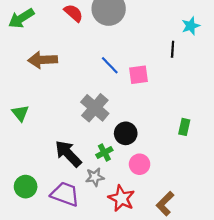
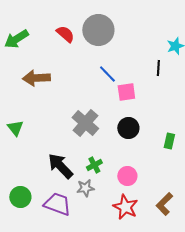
blue line: (110, 65) -> (107, 74), moved
black circle: (126, 133) -> (128, 128), moved
red star: (121, 198) -> (125, 207), moved
brown L-shape: (165, 204) -> (164, 204), moved

